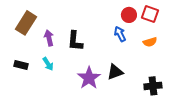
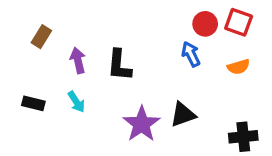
brown rectangle: (26, 23) -> (41, 37), size x0.6

